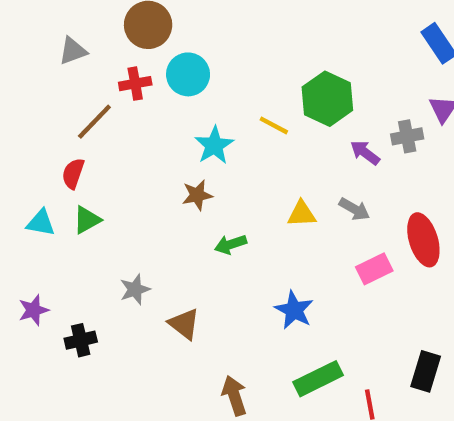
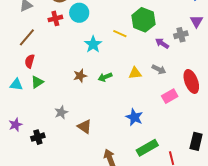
brown line: (94, 122) -> (27, 37), moved
brown star: (197, 195) -> (80, 76), moved
green arrow: (231, 244) -> (105, 77), moved

